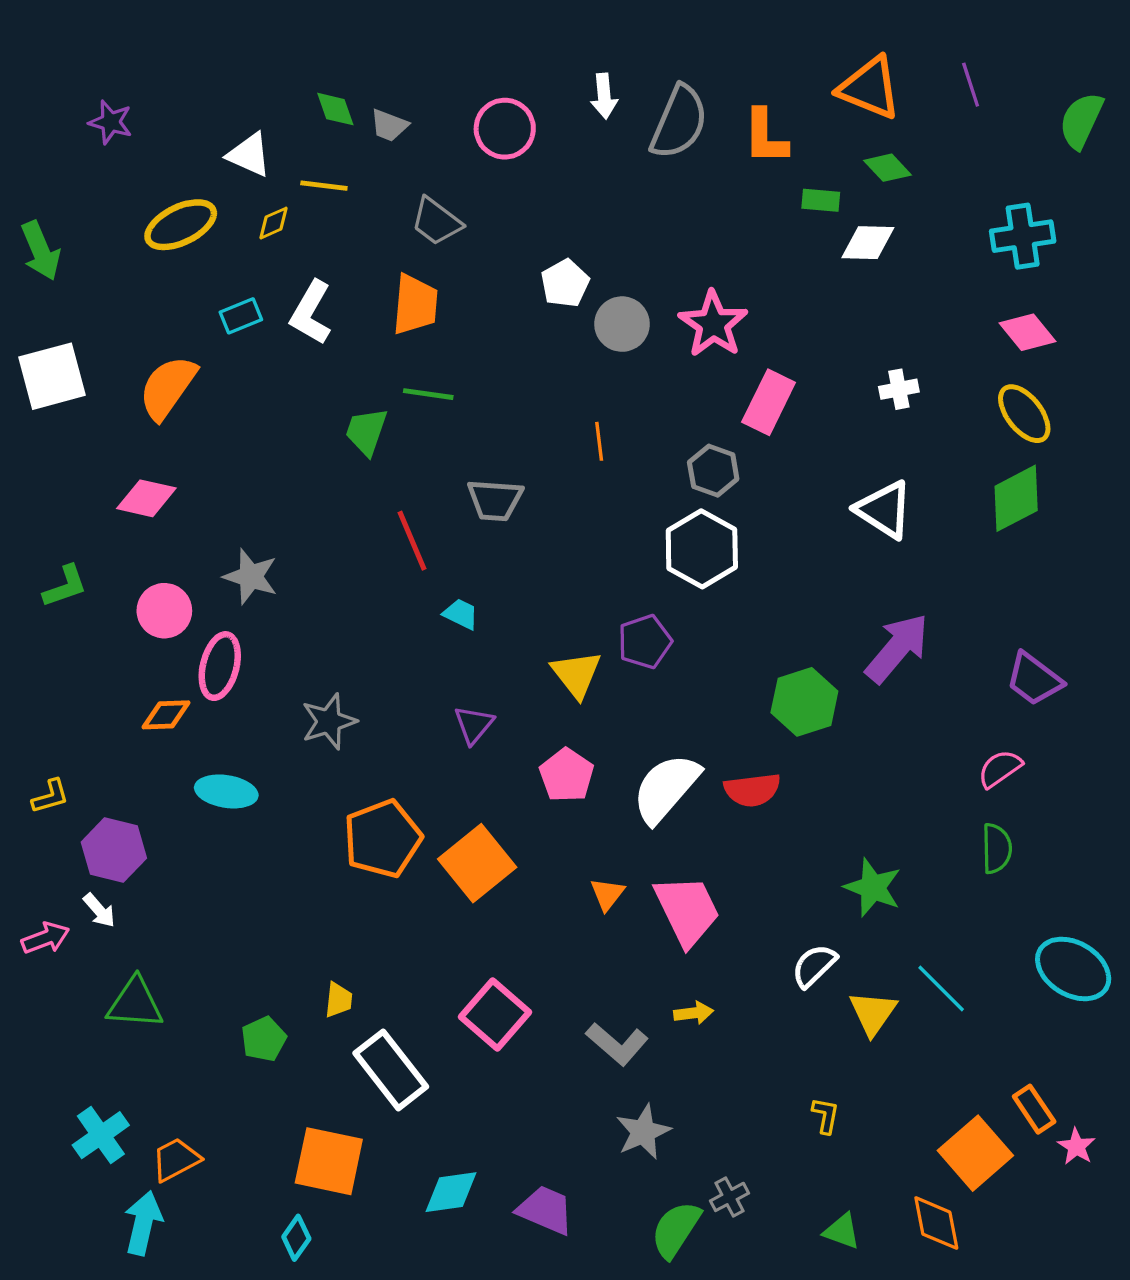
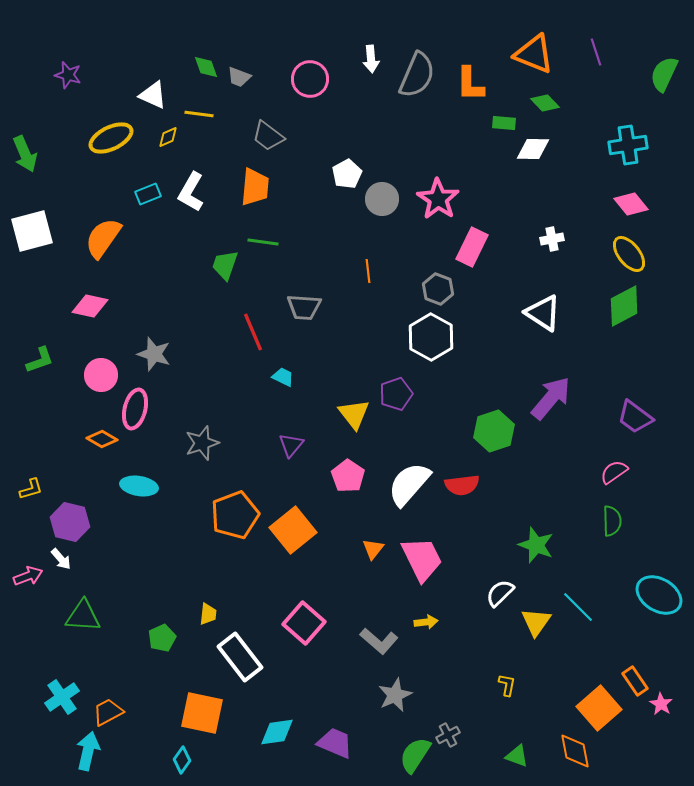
orange diamond: (166, 715) -> (102, 439), turned 32

